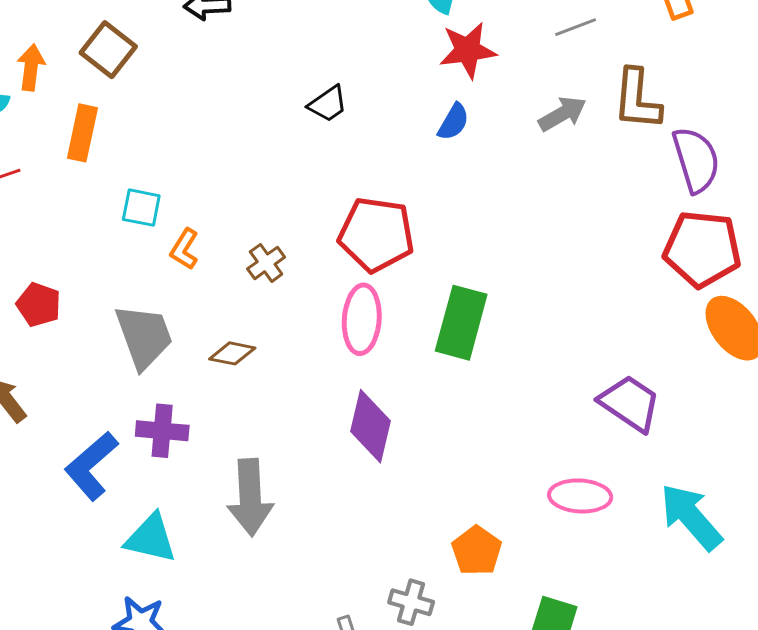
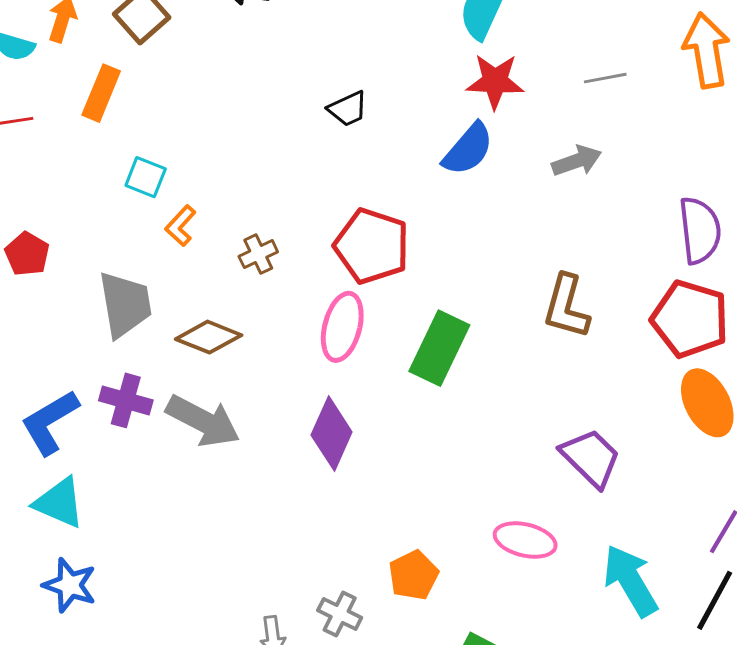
brown L-shape: (637, 99) -> (566, 307), moved
blue semicircle: (453, 122) -> (468, 149), size x1.5
brown diamond: (232, 353) -> (209, 337), size x1.4
gray arrow: (250, 497) -> (203, 421), moved, turned -70
cyan triangle: (151, 538) -> (59, 503), moved

